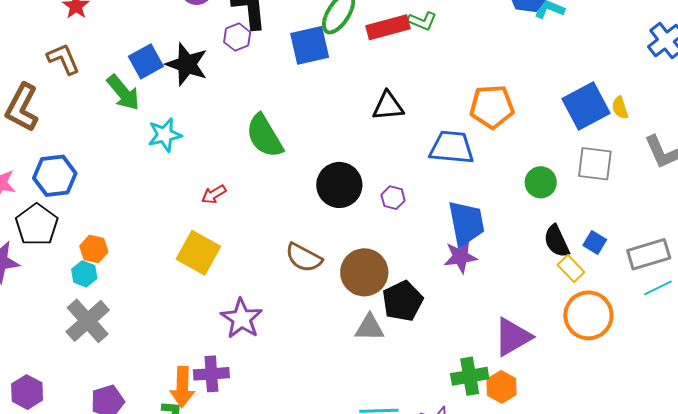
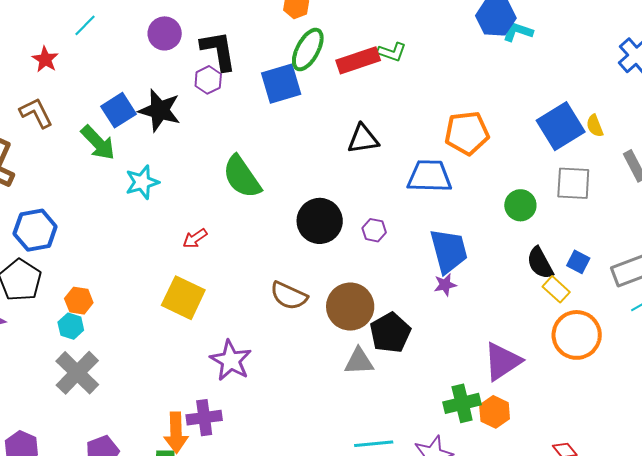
purple star: (460, 257) -> (445, 285), size x0.7

